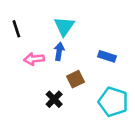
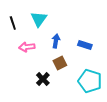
cyan triangle: (64, 26) -> (39, 19), moved
blue arrow: (59, 51) -> (56, 41), moved

